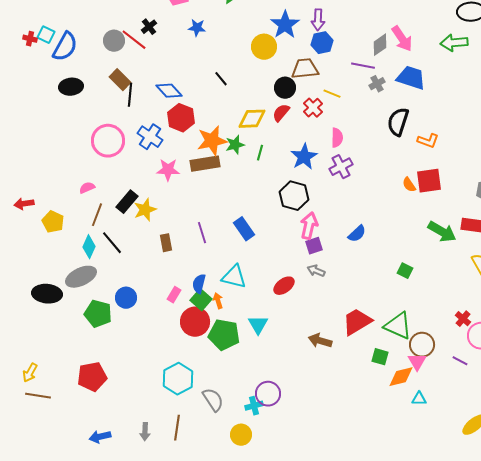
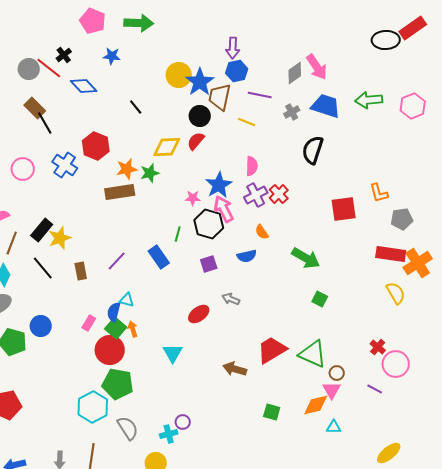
blue star: (285, 25) -> (200, 82), moved
green arrow: (454, 43) -> (369, 100), moved
purple line: (363, 66) -> (260, 95), moved
brown trapezoid: (305, 69) -> (220, 97), turned -72
blue diamond: (169, 91) -> (84, 86), moved
black line: (130, 95) -> (45, 123), turned -35
red cross: (313, 108) -> (279, 194), moved
pink circle: (108, 141) -> (23, 169), size x0.7
orange star: (212, 141) -> (127, 169), size x0.7
orange L-shape: (428, 141) -> (379, 193), moved, turned 55
green line: (260, 153) -> (178, 234), moved
pink star: (168, 170) -> (193, 198), moved, size x0.7
orange semicircle: (409, 185) -> (262, 232), moved
pink arrow: (309, 226) -> (224, 209), moved, turned -40
green arrow: (442, 232) -> (306, 258), moved
purple line: (202, 233) -> (117, 261), turned 60
blue semicircle: (357, 234) -> (247, 256), moved, turned 30
black line: (112, 243) -> (43, 268), moved
purple square: (314, 246) -> (209, 264), moved
cyan triangle: (234, 277) -> (127, 300), moved, size x0.6
green pentagon: (224, 335) -> (118, 384), moved
brown circle: (422, 345) -> (337, 373), size x0.6
green square: (380, 357) -> (272, 412), moved
purple circle: (268, 394) -> (183, 422), size x0.6

